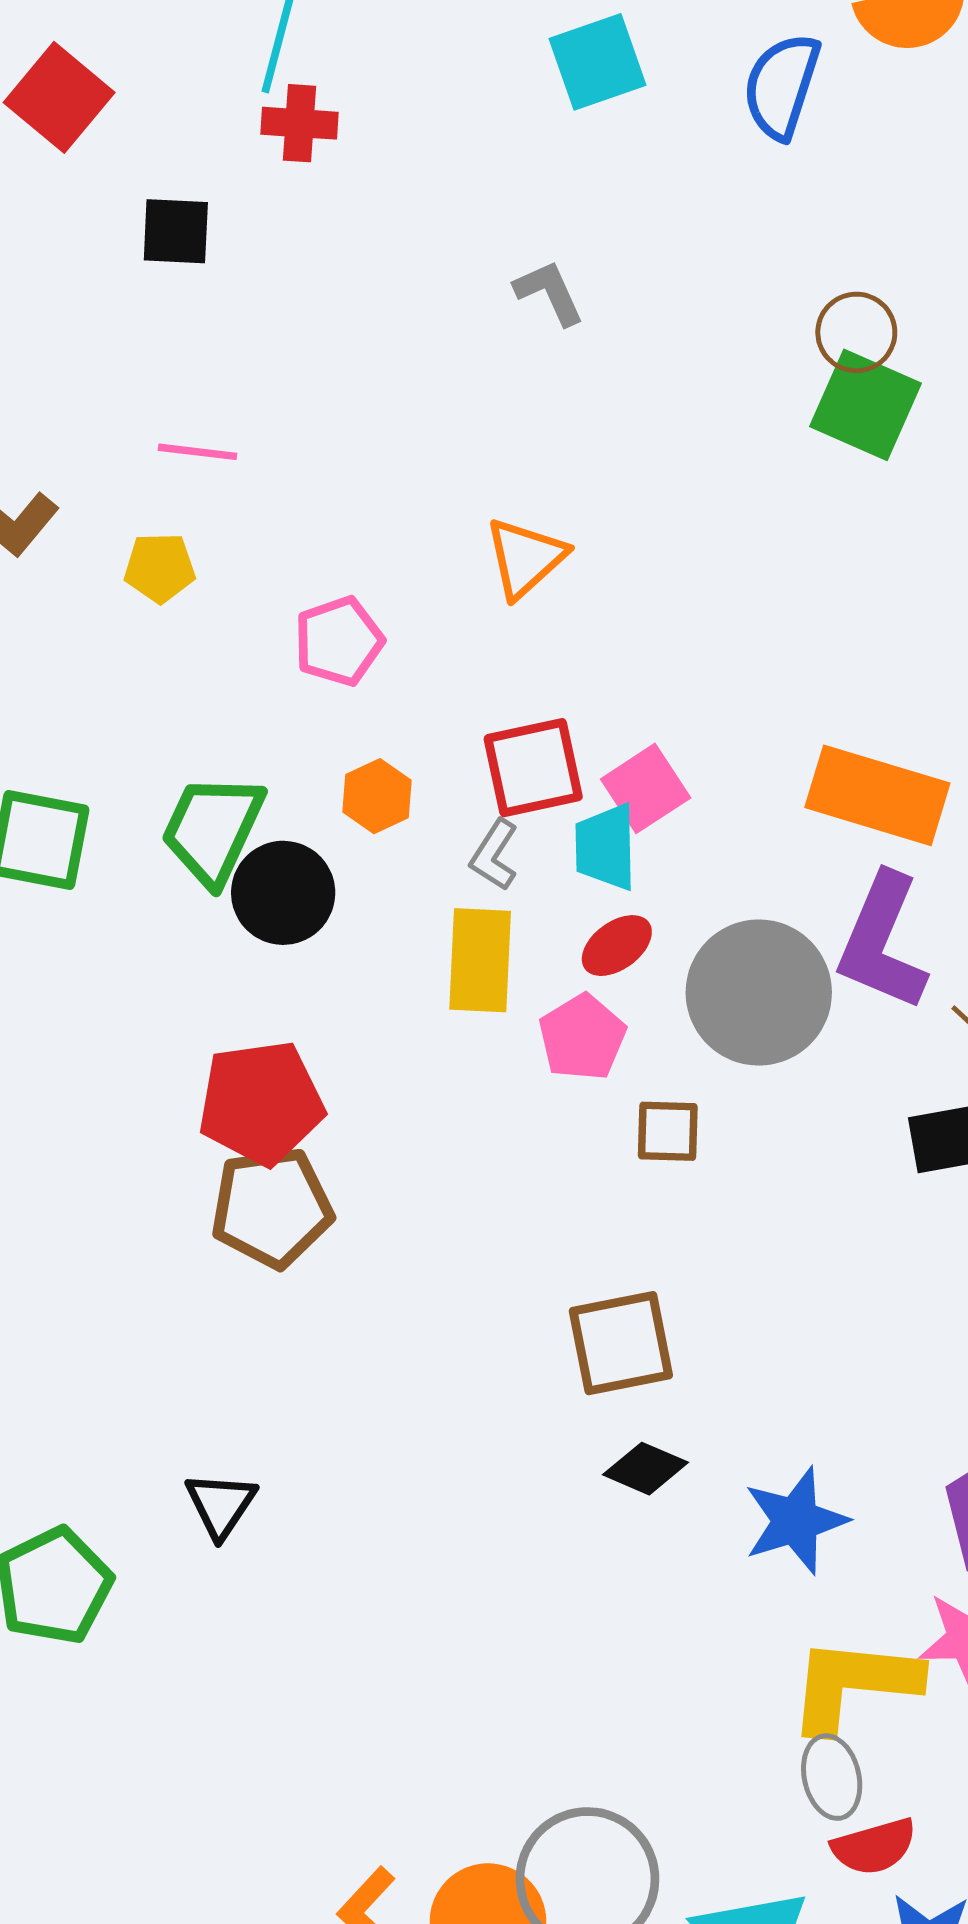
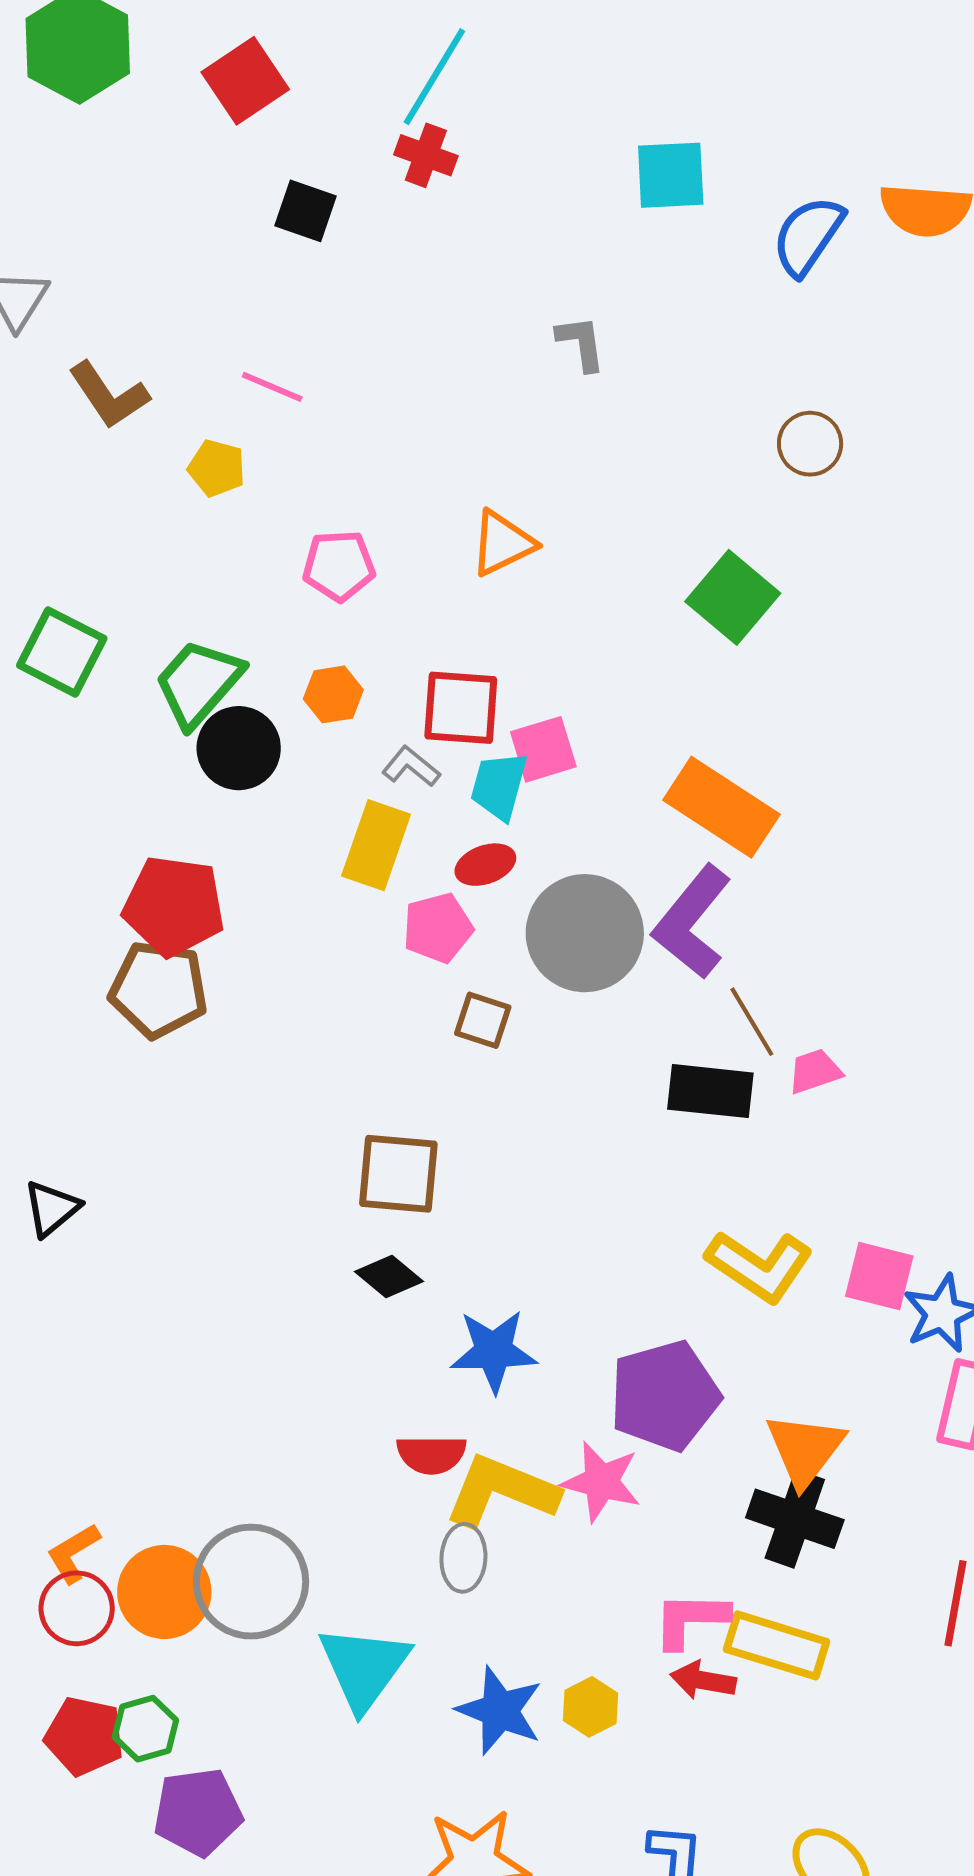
green square: (866, 405) -> (733, 597), moved
gray L-shape: (494, 855) -> (411, 767), turned 80
red semicircle: (874, 1847) -> (431, 1454), moved

